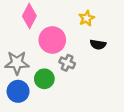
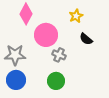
black semicircle: (98, 45) -> (86, 39), turned 32
green circle: (44, 79) -> (56, 81), moved

